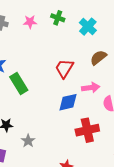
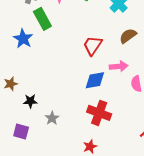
green rectangle: (19, 83) -> (42, 19), moved
red cross: (87, 130) -> (99, 113), moved, turned 30

